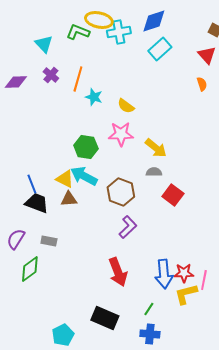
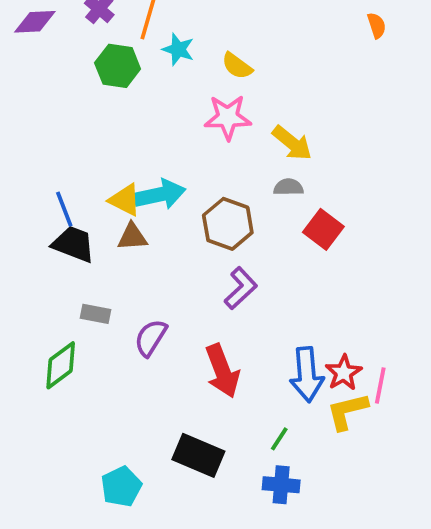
green hexagon: (86, 147) -> (118, 66), moved
cyan arrow: (84, 176) -> (160, 194), turned 140
purple semicircle: (16, 239) -> (151, 338), moved
red star: (184, 273) -> (344, 373), turned -30

